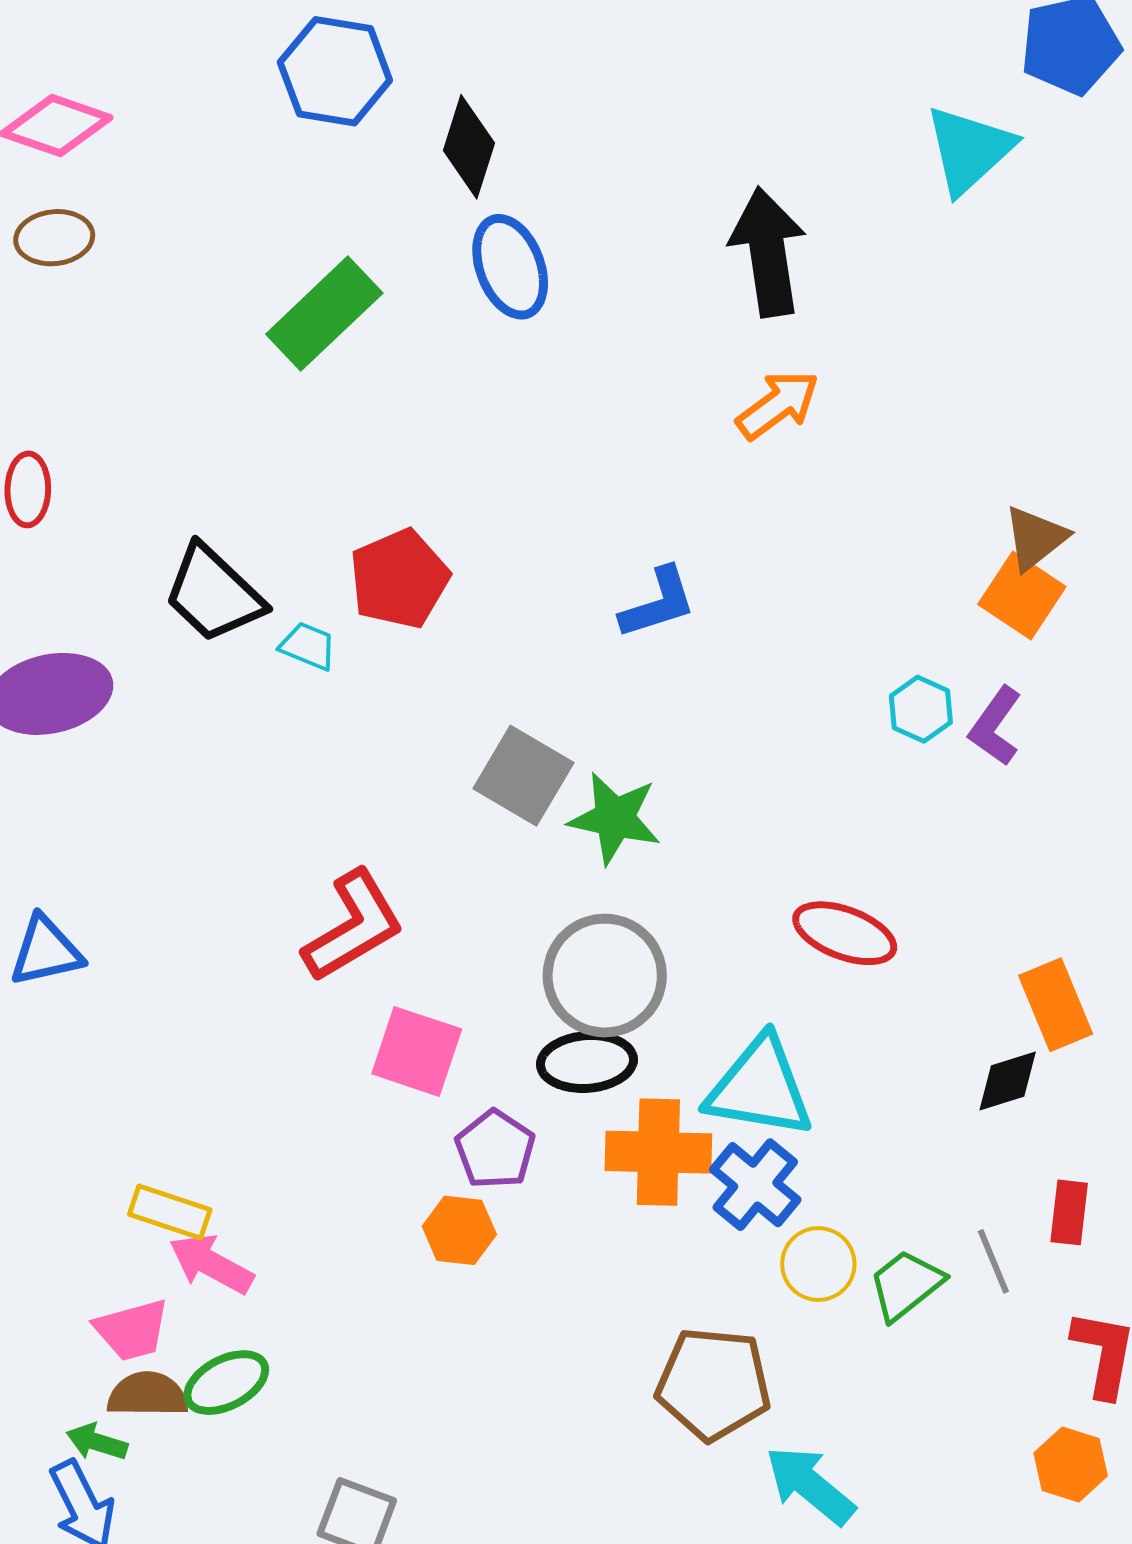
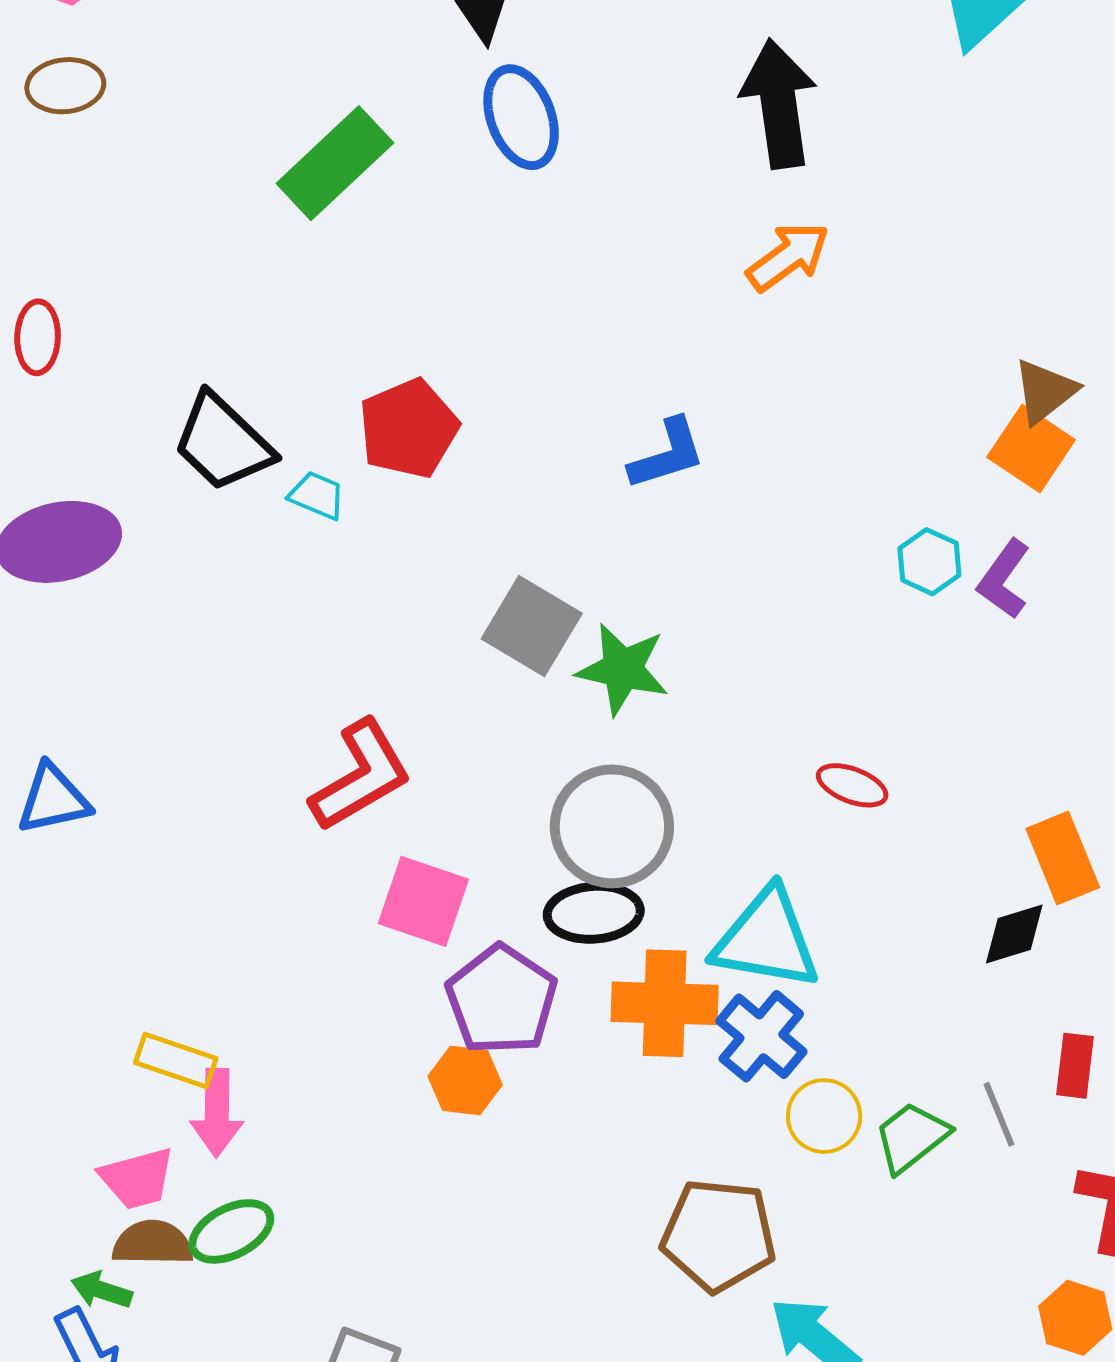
red ellipse: (845, 933) -> (852, 785), size x0.7
purple pentagon: (495, 1149) -> (502, 1000), size x1.4
pink arrow: (211, 1264) -> (217, 1113), turned -118

